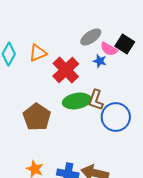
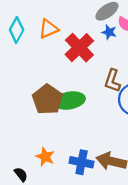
blue star: (100, 61) -> (109, 32), moved
green ellipse: (77, 101) -> (69, 101), moved

